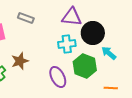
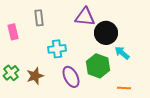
gray rectangle: (26, 18) -> (39, 18), turned 63
cyan cross: (67, 44) -> (57, 49), moved
brown star: (20, 61) -> (35, 76), moved

